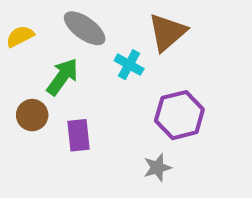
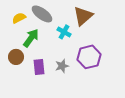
yellow semicircle: (20, 36) -> (19, 18), moved
gray star: (157, 168) -> (62, 66), moved

